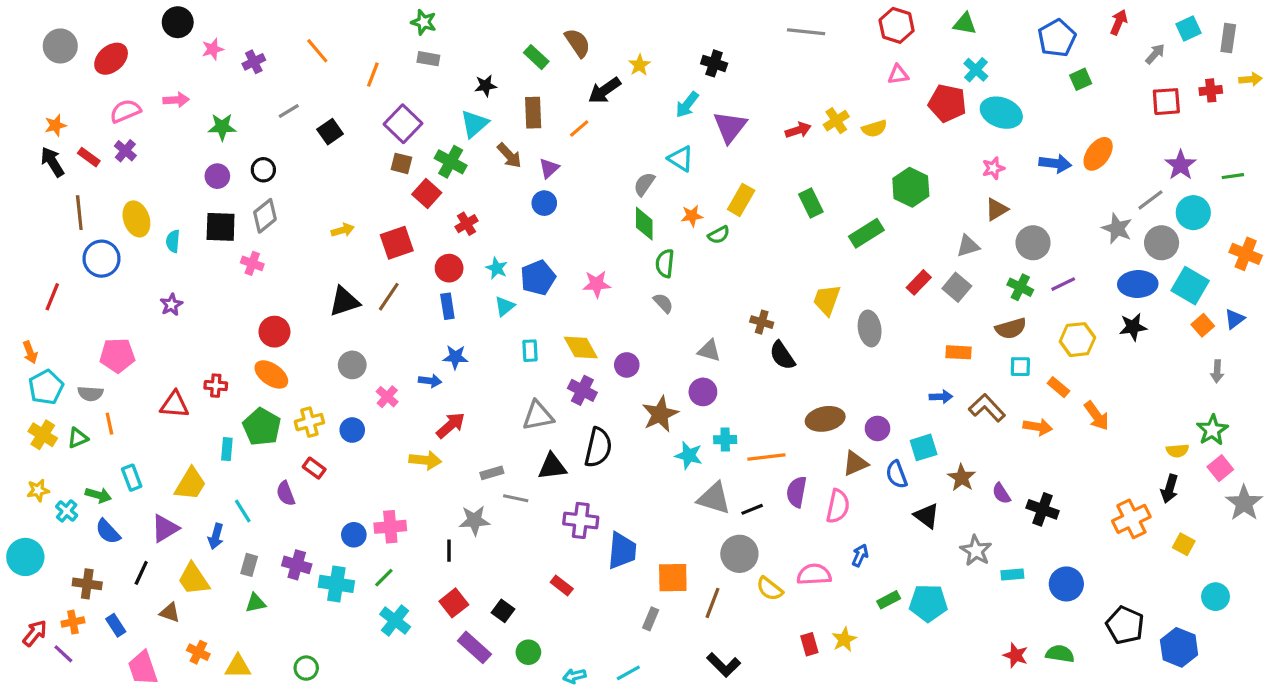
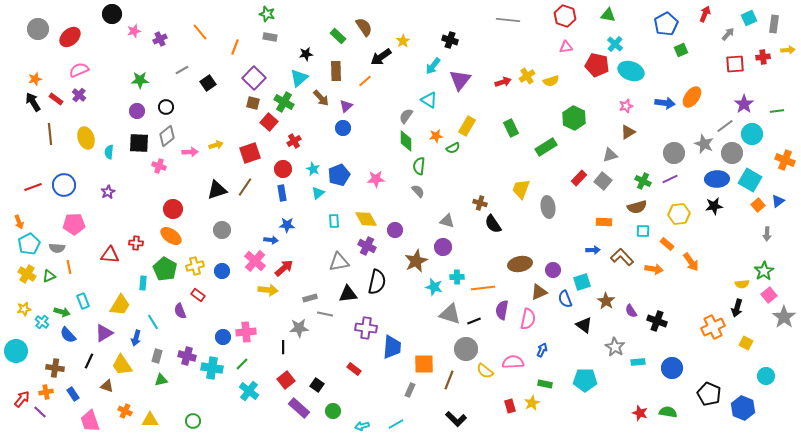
pink arrow: (176, 100) -> (190, 152), moved
gray circle: (1033, 243) -> (674, 153), moved
blue circle: (102, 259) -> (64, 185), moved
red line: (52, 297) -> (33, 187), turned 48
pink cross: (387, 397) -> (255, 261), moved, size x1.5
green rectangle: (889, 600) -> (545, 384), moved, turned 40

